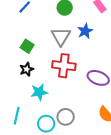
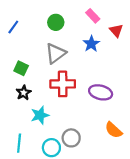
blue star: (85, 31) -> (91, 44), moved
gray triangle: (61, 36) -> (55, 53), turned 30

